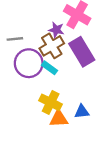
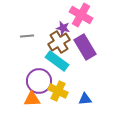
purple circle: (29, 63) -> (39, 81), moved
cyan rectangle: (49, 68) -> (57, 61), size x1.6
orange triangle: (59, 119) -> (32, 99), moved

